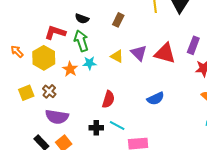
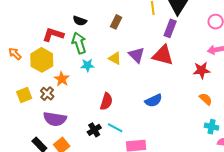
purple rectangle: (193, 45) -> (170, 28), moved
orange star: (70, 69) -> (62, 79), moved
black cross: (96, 128) -> (94, 130), turned -32

